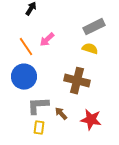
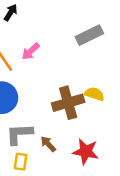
yellow semicircle: (90, 49) -> (94, 94), moved
brown cross: (77, 81) -> (68, 103), turned -30

